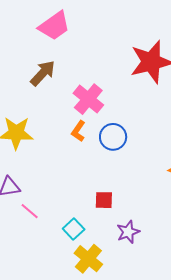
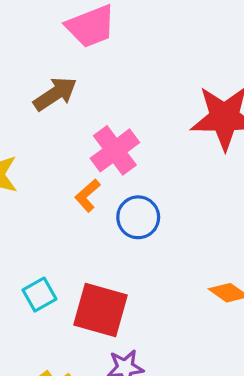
red square: (104, 200) -> (101, 310), size x1.8
cyan square: (74, 229) -> (39, 295), moved

